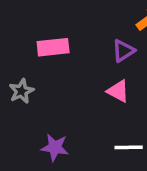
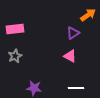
pink rectangle: (53, 47) -> (15, 29), moved

